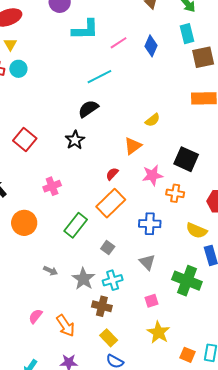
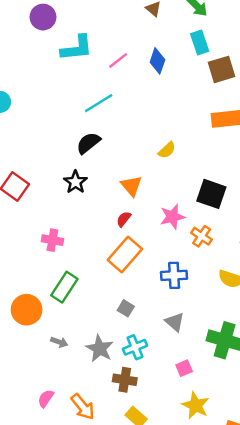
orange triangle: (133, 146) -> (131, 186), moved, turned -30
pink cross: (52, 186) -> (52, 240), turned 36
orange cross: (175, 193) -> (202, 236), turned 30
orange circle: (24, 223) -> (27, 310), moved
green rectangle: (76, 225) -> (64, 287), moved

